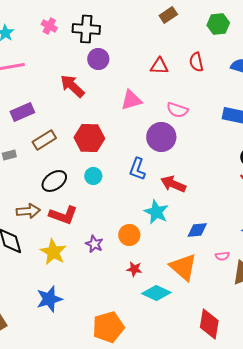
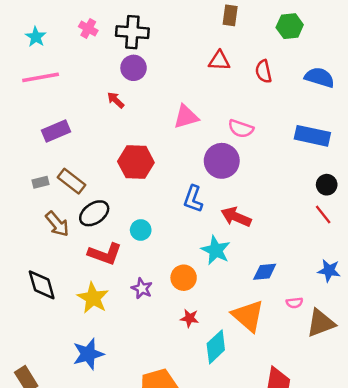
brown rectangle: (168, 15) -> (230, 15), turned -48
purple circle: (98, 59) -> (134, 68), moved
red triangle: (159, 66) -> (219, 61), moved
red arrow: (72, 86) -> (116, 100), size x0.6
brown rectangle: (44, 140) -> (72, 181), moved, turned 70
cyan circle: (93, 176) -> (141, 230), moved
brown arrow: (28, 211) -> (57, 224), moved, turned 55
cyan diamond: (156, 293) -> (216, 347), turned -68

